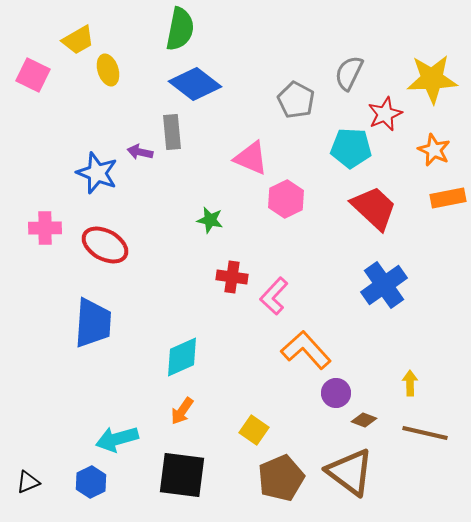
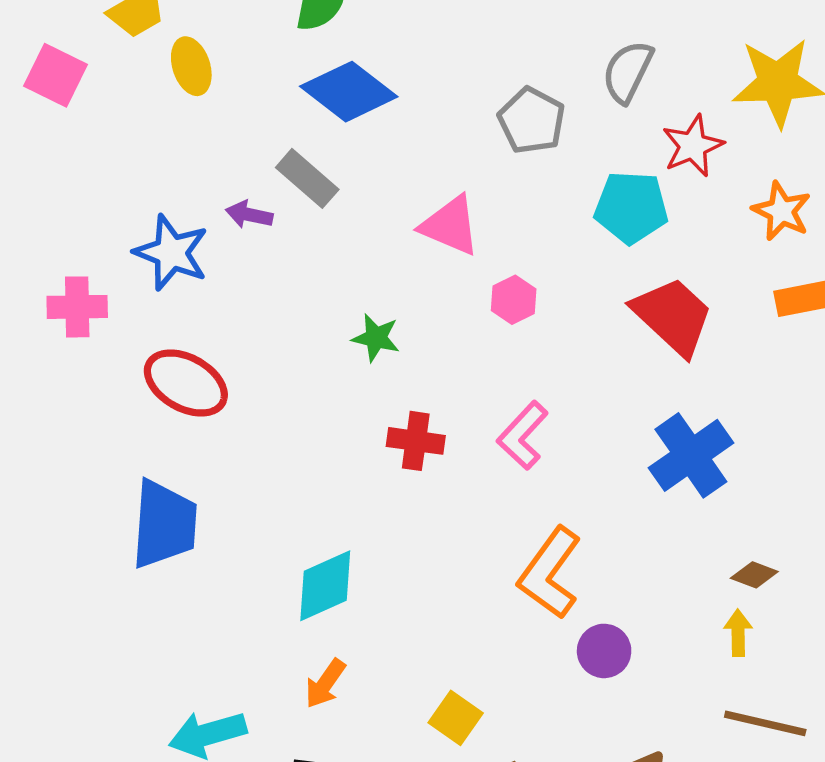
gray rectangle: (172, 132) -> (307, 178), turned -44
pink hexagon: (286, 199) -> (514, 300), size x0.7
pink cross: (45, 228) -> (77, 307), moved
pink L-shape: (274, 296) -> (523, 436), moved
orange L-shape: (306, 350) -> (550, 573), turned -102
brown diamond: (364, 420) -> (754, 575), moved

